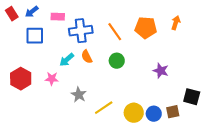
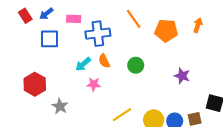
orange line: (115, 32) -> (134, 19), moved
pink star: (52, 79) -> (94, 84), moved
gray star: (79, 95) -> (60, 106), moved

